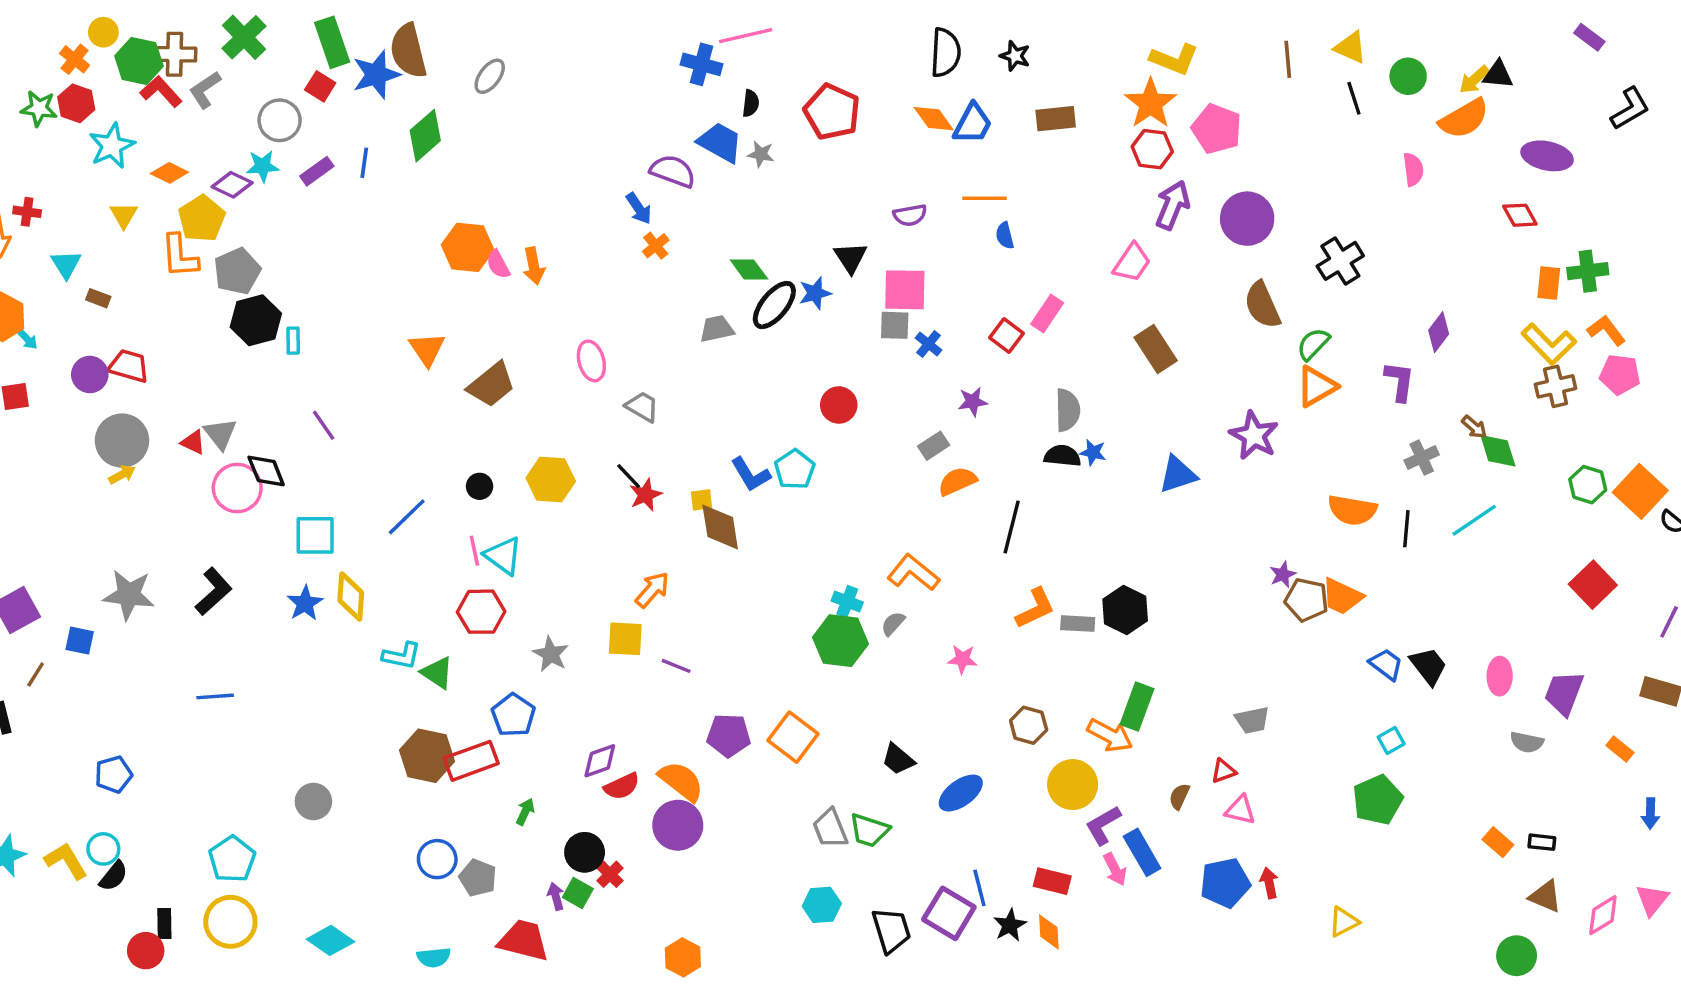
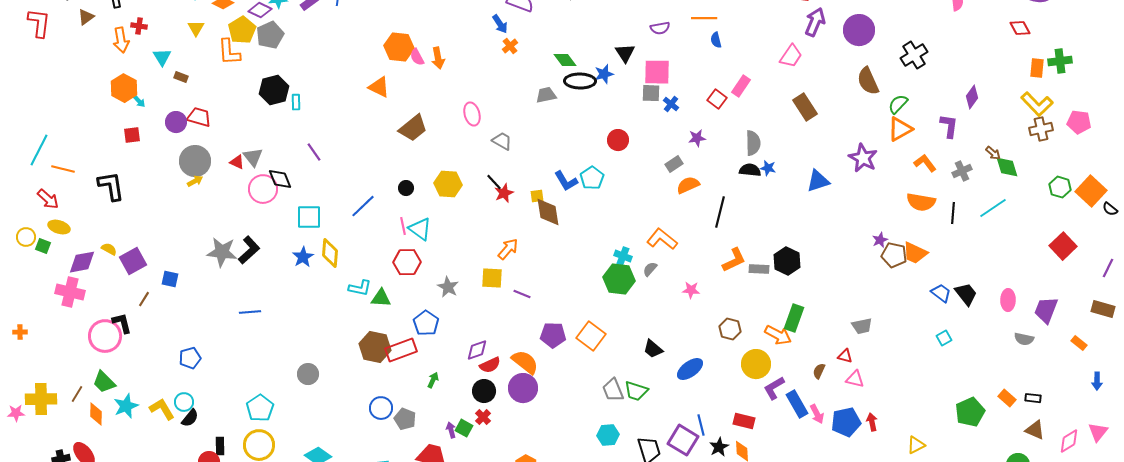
gray pentagon: (237, 271) -> (270, 35), moved
black ellipse: (774, 305) -> (580, 81), turned 52
orange L-shape: (1606, 330) -> (925, 163), moved
orange triangle: (427, 349) -> (379, 87), moved, turned -30
gray star: (129, 595) -> (222, 252), moved
green triangle: (437, 673) -> (381, 298), turned -30
red triangle: (1223, 771) -> (845, 356), turned 35
green pentagon: (1378, 800) -> (970, 412), moved
black circle: (585, 852) -> (484, 391), moved
pink arrow: (1115, 869) -> (817, 414), moved

